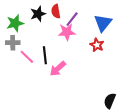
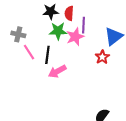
purple line: (72, 19) -> (84, 25), turned -49
green star: (15, 23) -> (58, 31), moved
pink star: (67, 32) -> (75, 37), turned -30

